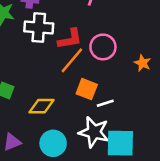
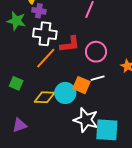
orange line: (72, 60) -> (46, 58), moved
white line: (105, 103) -> (98, 78), moved
cyan circle: (53, 143) -> (65, 93), moved

